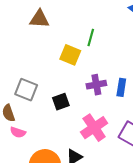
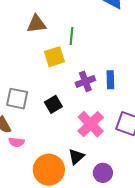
brown triangle: (39, 19) -> (36, 24), moved
yellow square: (70, 55) -> (54, 57), turned -30

